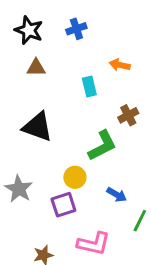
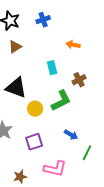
brown triangle: (36, 68) -> (15, 47), turned -32
cyan rectangle: (89, 86) -> (52, 68), moved
yellow circle: (75, 177) -> (35, 109), moved

